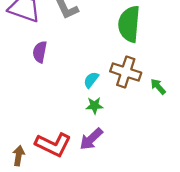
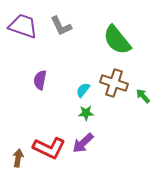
green semicircle: (129, 24) -> (117, 40), turned -44
purple semicircle: (40, 52) -> (40, 80), moved

